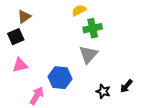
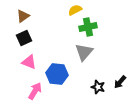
black square: (16, 37) -> (24, 38), moved
pink triangle: (20, 65) -> (29, 62), moved, turned 35

